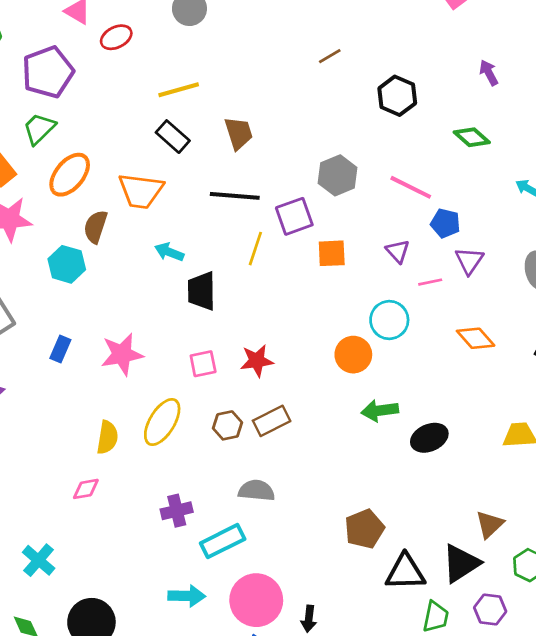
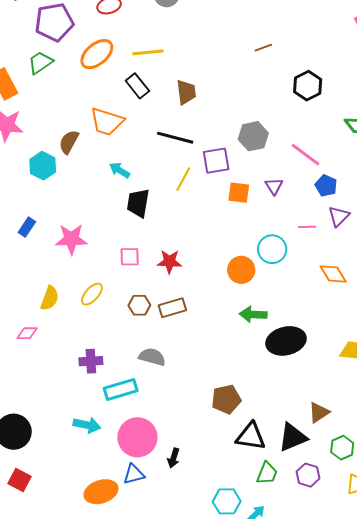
orange ellipse: (70, 175) -> (97, 54), moved
purple triangle: (398, 251) -> (274, 186), moved
yellow ellipse: (162, 422) -> (92, 294), size x0.7
black ellipse: (429, 438) -> (286, 341), size x1.4

